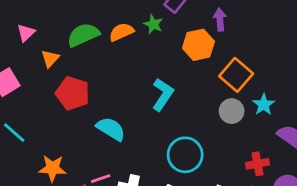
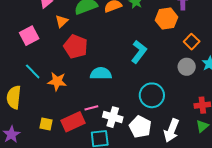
orange square: (236, 75) -> (192, 42), size x0.7
cyan semicircle: (111, 129) -> (101, 73), turned -35
orange star: (52, 168) -> (57, 81), moved

